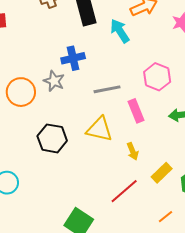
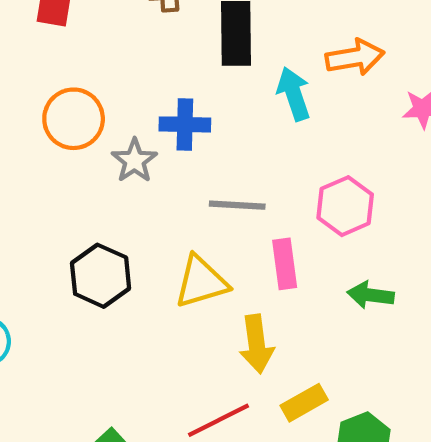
orange circle: (21, 92) -> (74, 119), moved
yellow triangle: (99, 129) -> (201, 282), turned -44
yellow arrow: (133, 151) -> (257, 344), size x1.5

